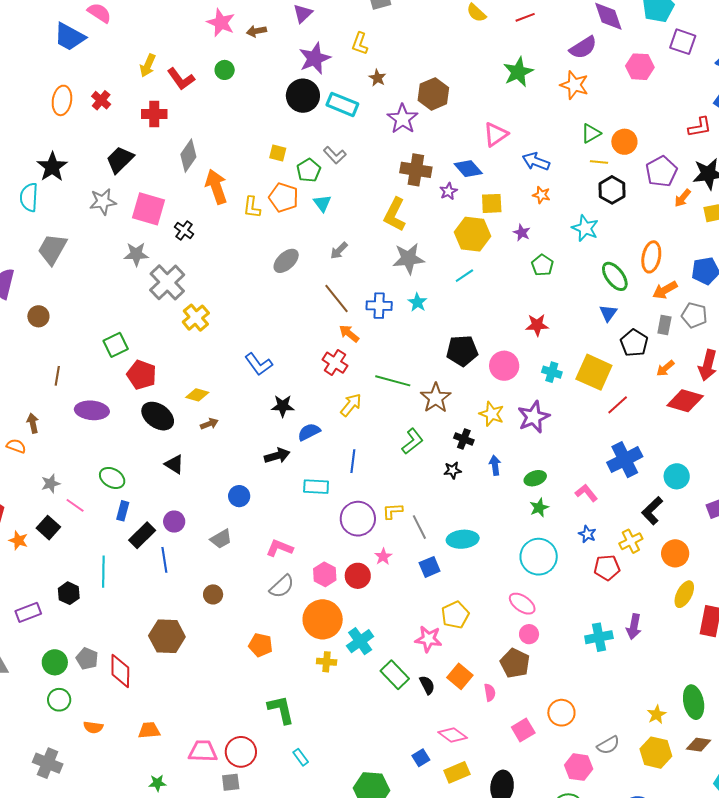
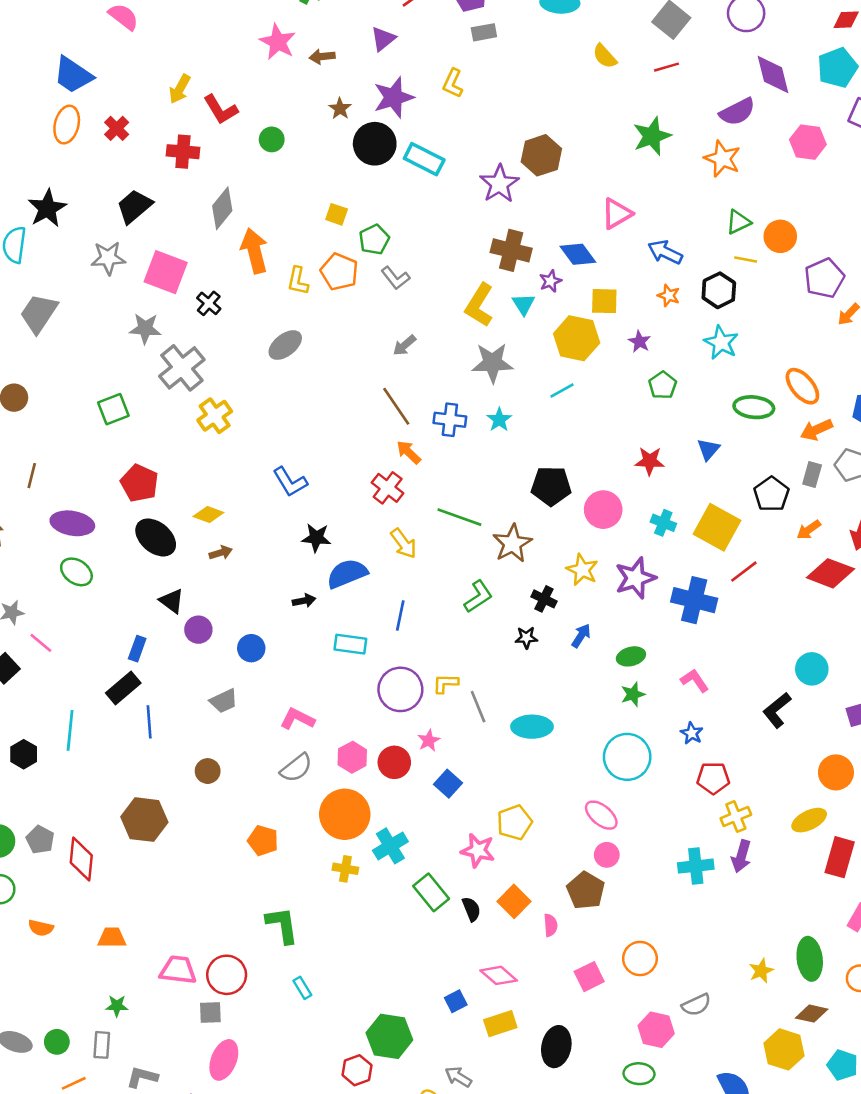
blue trapezoid: (70, 37) -> (73, 75), moved
green circle: (225, 70) -> (272, 139), moved
brown star: (377, 78) -> (340, 109), moved
gray L-shape: (335, 155) -> (395, 278), moved
black hexagon: (612, 190) -> (719, 290), moved
cyan triangle: (322, 203) -> (524, 304), moved
orange ellipse: (651, 257) -> (802, 386), turned -56
gray ellipse: (286, 261) -> (285, 345), moved
green ellipse: (615, 276) -> (754, 407), turned -52
blue triangle: (608, 313) -> (708, 449), moved
green square: (116, 345) -> (113, 409), moved
yellow arrow: (351, 405) -> (404, 543), turned 100
blue semicircle: (309, 432) -> (347, 574), size x1.4
black arrow: (277, 456) -> (304, 601), size x0.7
blue cross: (625, 460) -> (694, 600), moved, turned 36
blue arrow: (495, 465) -> (581, 636), turned 36
green ellipse: (112, 478) -> (76, 572), moved
blue rectangle: (123, 511) -> (137, 649), moved
purple circle: (174, 522) -> (198, 630), moved
yellow cross: (631, 541) -> (736, 817), moved
orange circle: (675, 553) -> (836, 772), moved
blue square: (430, 567) -> (448, 784), moved, turned -30
yellow ellipse: (684, 594) -> (809, 820), turned 32
yellow hexagon: (656, 753) -> (784, 1049), moved

